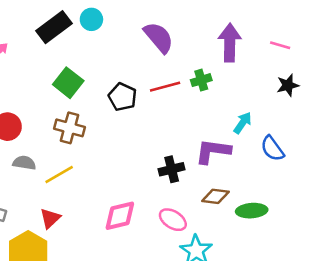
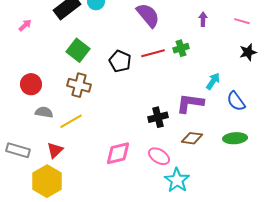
purple arrow: (230, 43) -> (203, 19), size x0.5
green ellipse: (252, 211) -> (235, 138), moved
red triangle: (50, 218) -> (55, 150), moved

